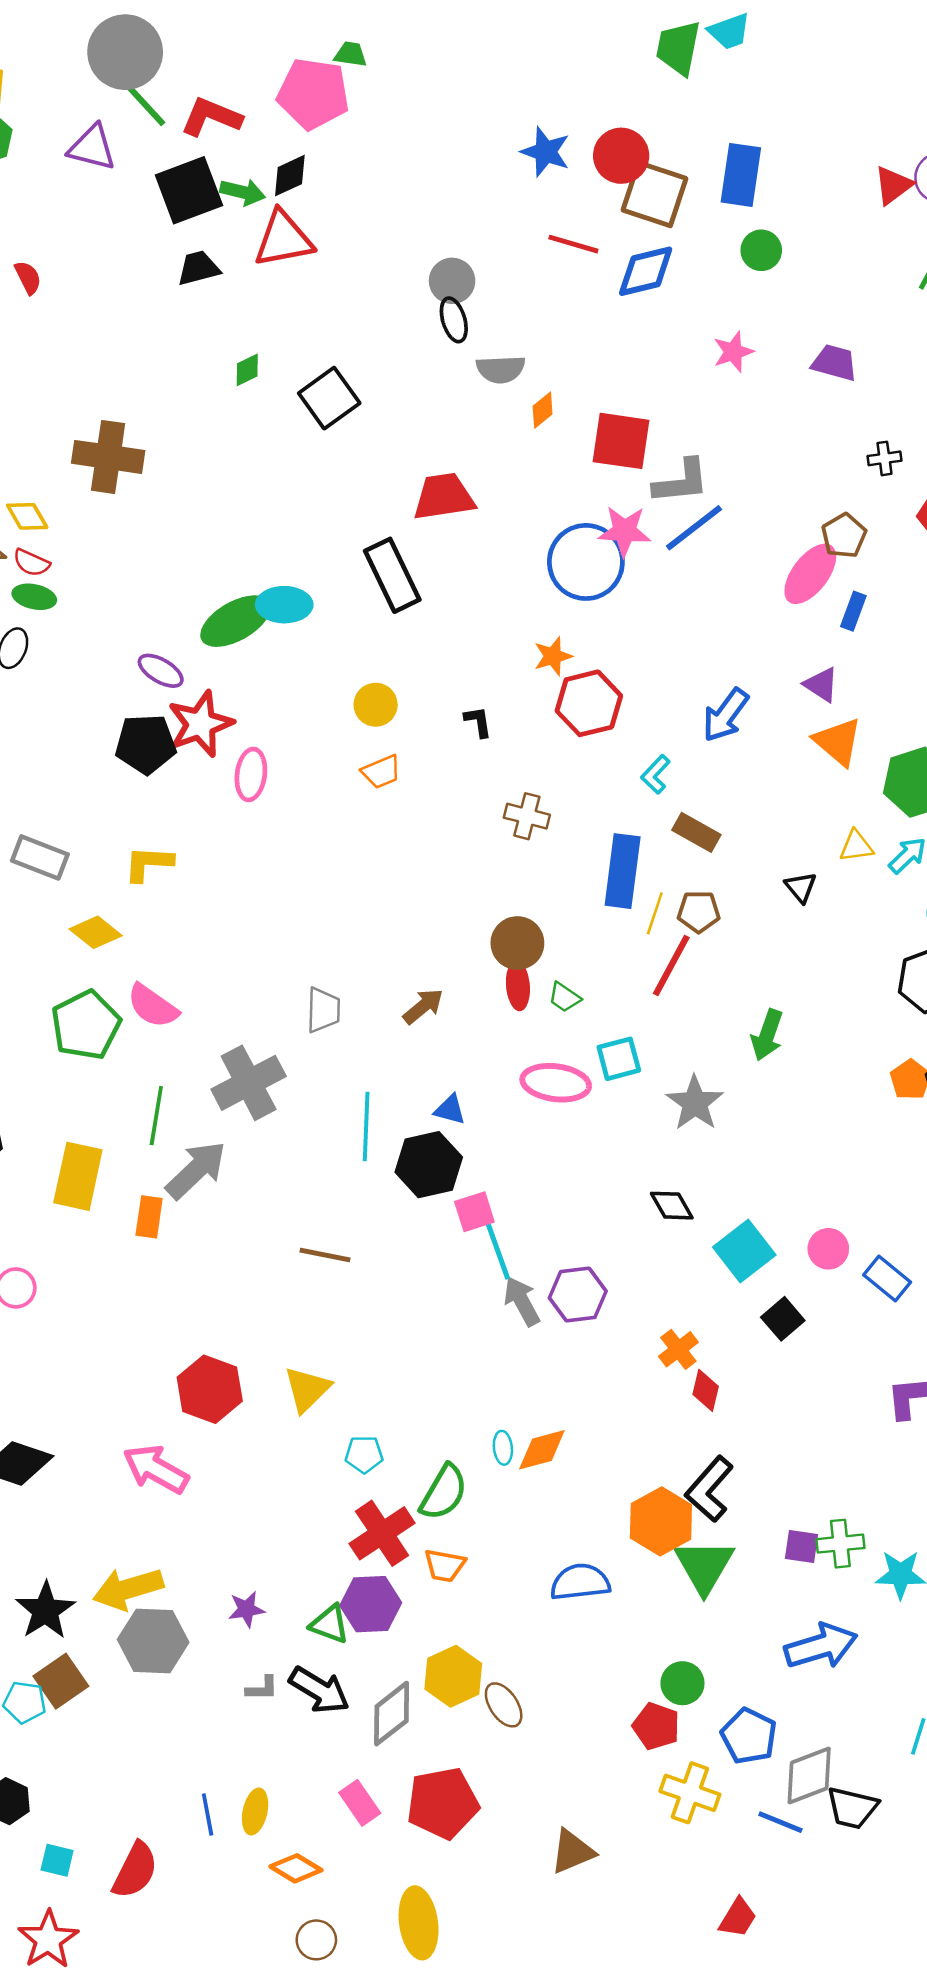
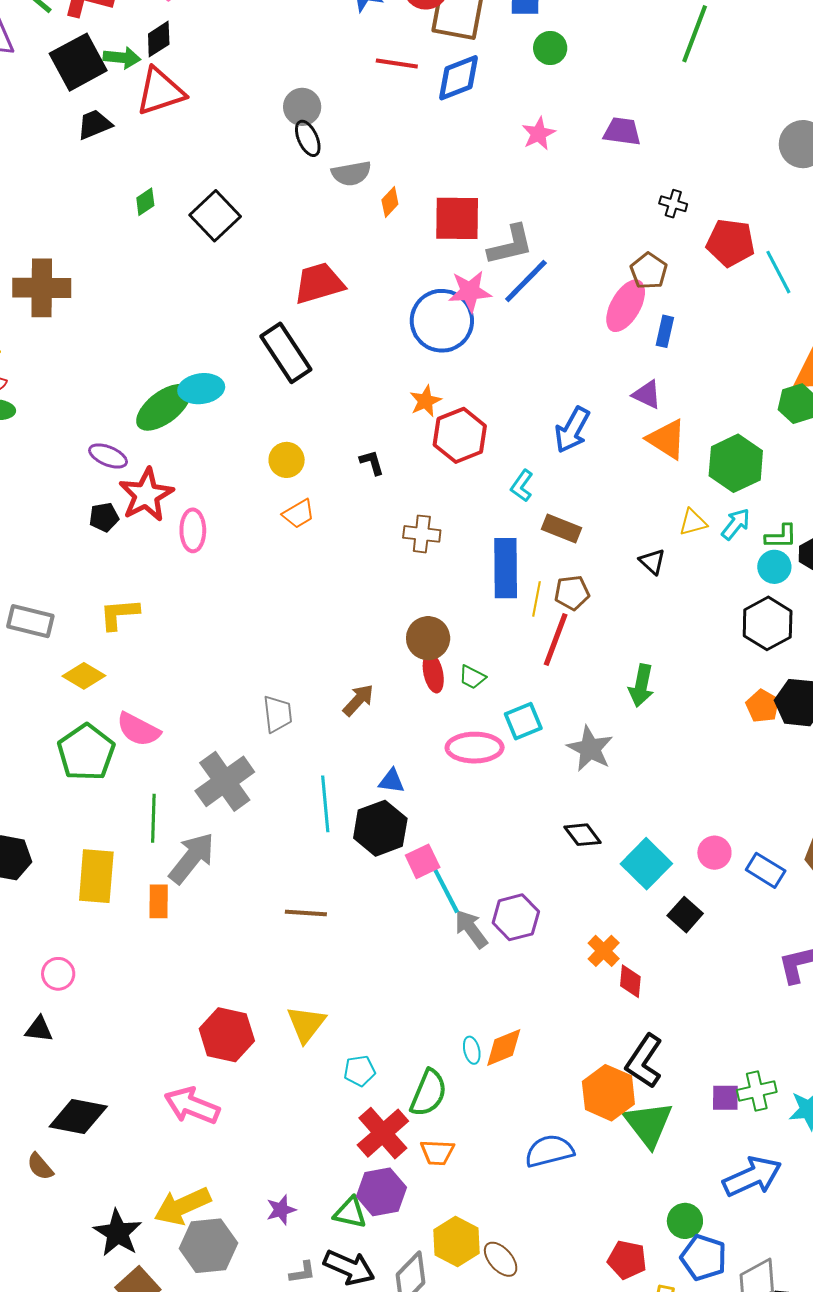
black cross: (884, 458) -> (673, 204), turned 32
black pentagon: (146, 744) -> (104, 517), size x0.6
green circle: (682, 1683) -> (685, 1221), moved

